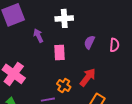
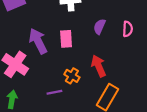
purple arrow: (38, 36) -> (38, 41), moved, size x1.6
red arrow: (88, 77) -> (99, 66), turned -60

